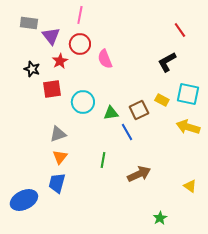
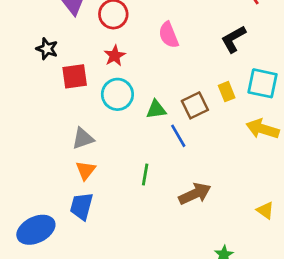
pink semicircle: (105, 59) -> (169, 35), moved
red star: (60, 61) -> (115, 56), moved
yellow rectangle: (162, 100) -> (227, 92), turned 40

